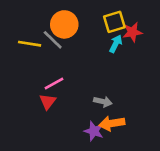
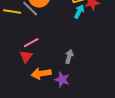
gray arrow: (103, 102) -> (69, 57), turned -88
orange arrow: (112, 123) -> (41, 74), moved

